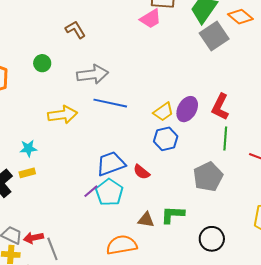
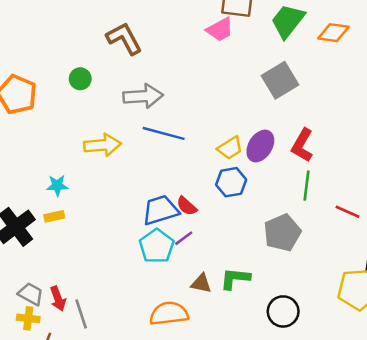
orange diamond: (240, 17) -> (333, 33), turned -35
brown L-shape: (75, 30) -> (124, 38), size x1.4
gray square: (214, 36) -> (280, 80), moved
red semicircle: (141, 172) -> (187, 206), moved
purple line: (91, 191) -> (184, 238), moved
red arrow: (33, 238) -> (58, 299), turned -102

